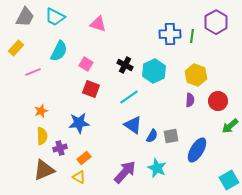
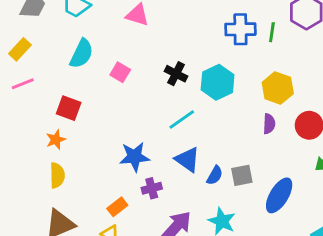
pink line: (33, 72) -> (23, 84), moved
red square: (91, 89) -> (69, 108), moved
blue star: (79, 123) -> (134, 157), moved
purple cross: (60, 148) -> (152, 188), moved

